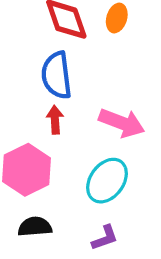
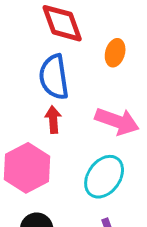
orange ellipse: (117, 18) -> (115, 53), moved

